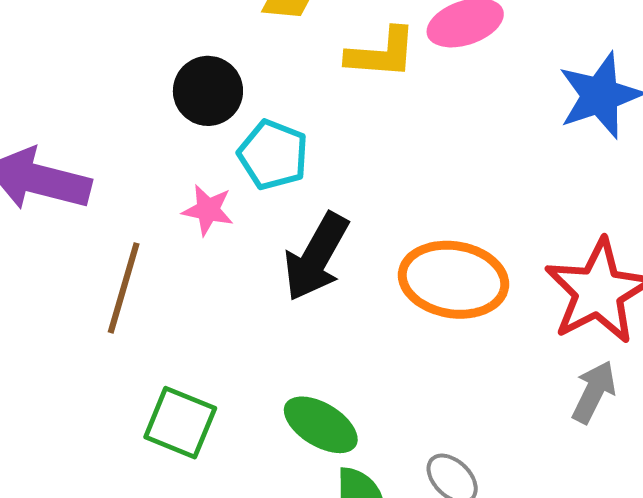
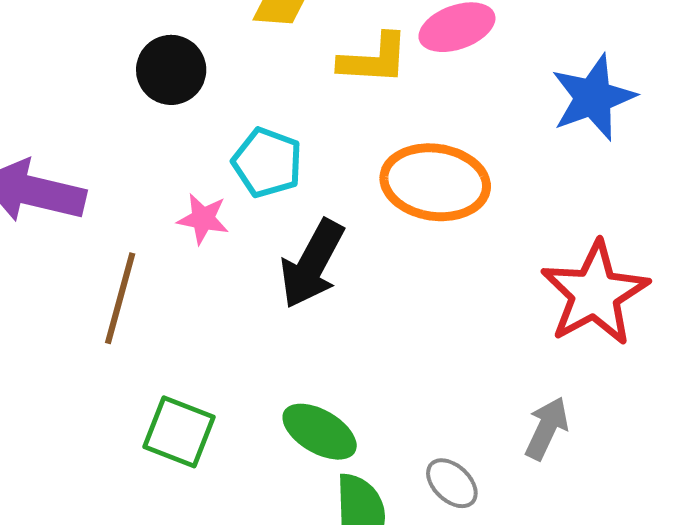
black circle: (208, 91) -> (171, 70), moved
orange ellipse: (454, 280) -> (435, 182), moved
gray arrow: (594, 392) -> (547, 428), moved

